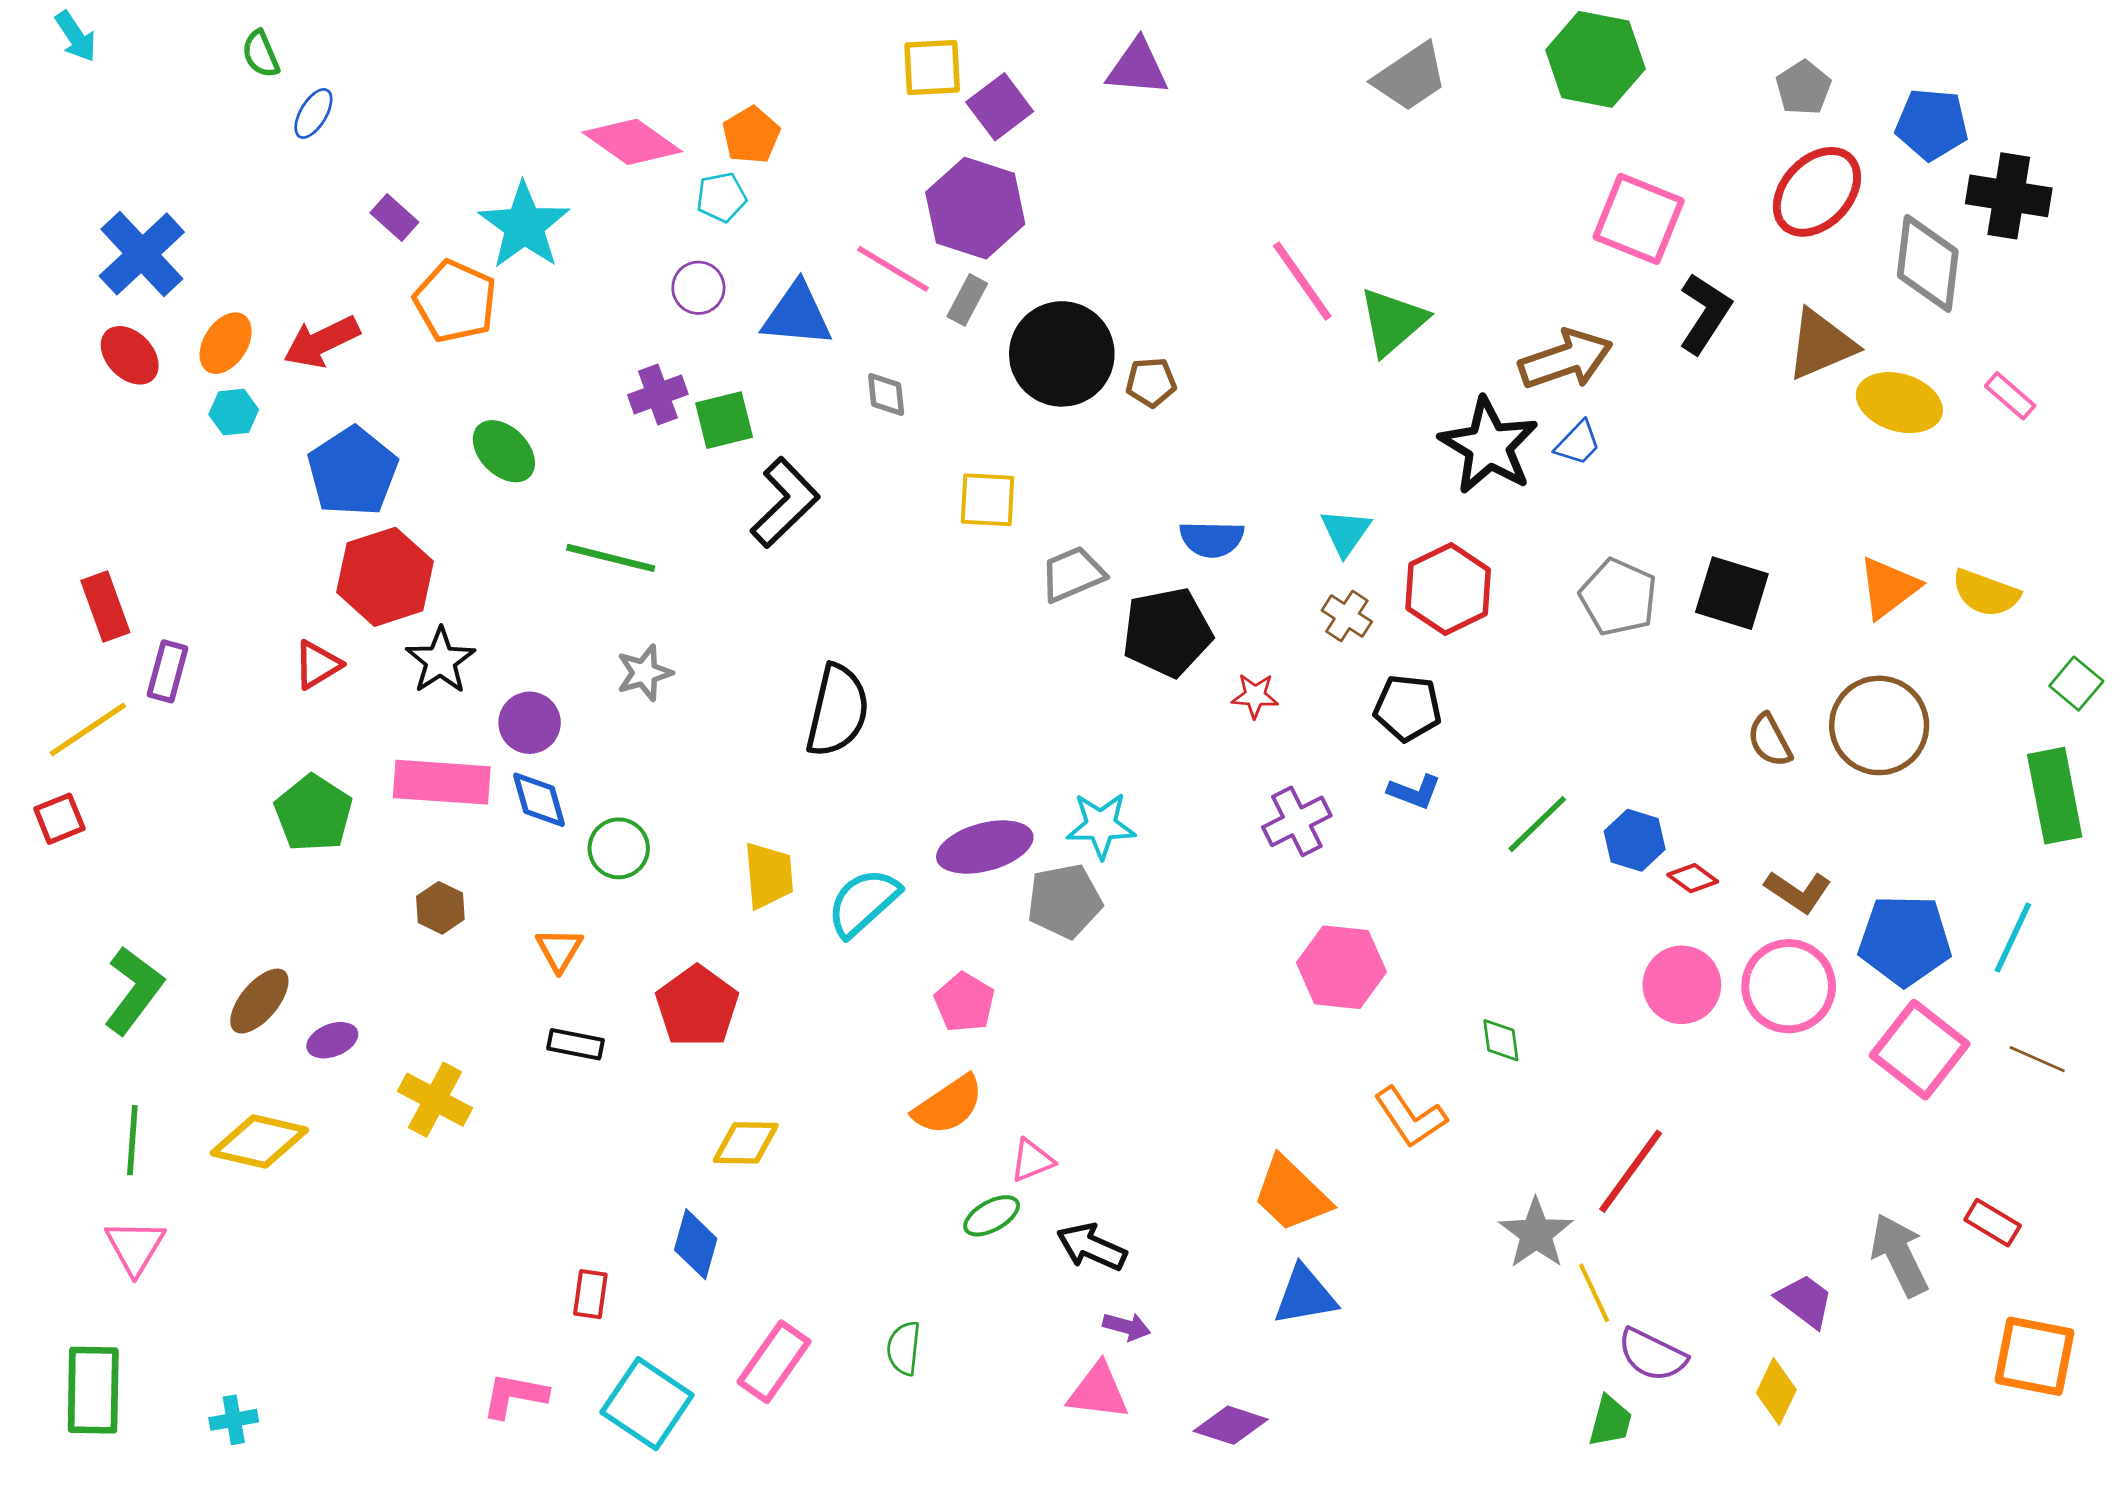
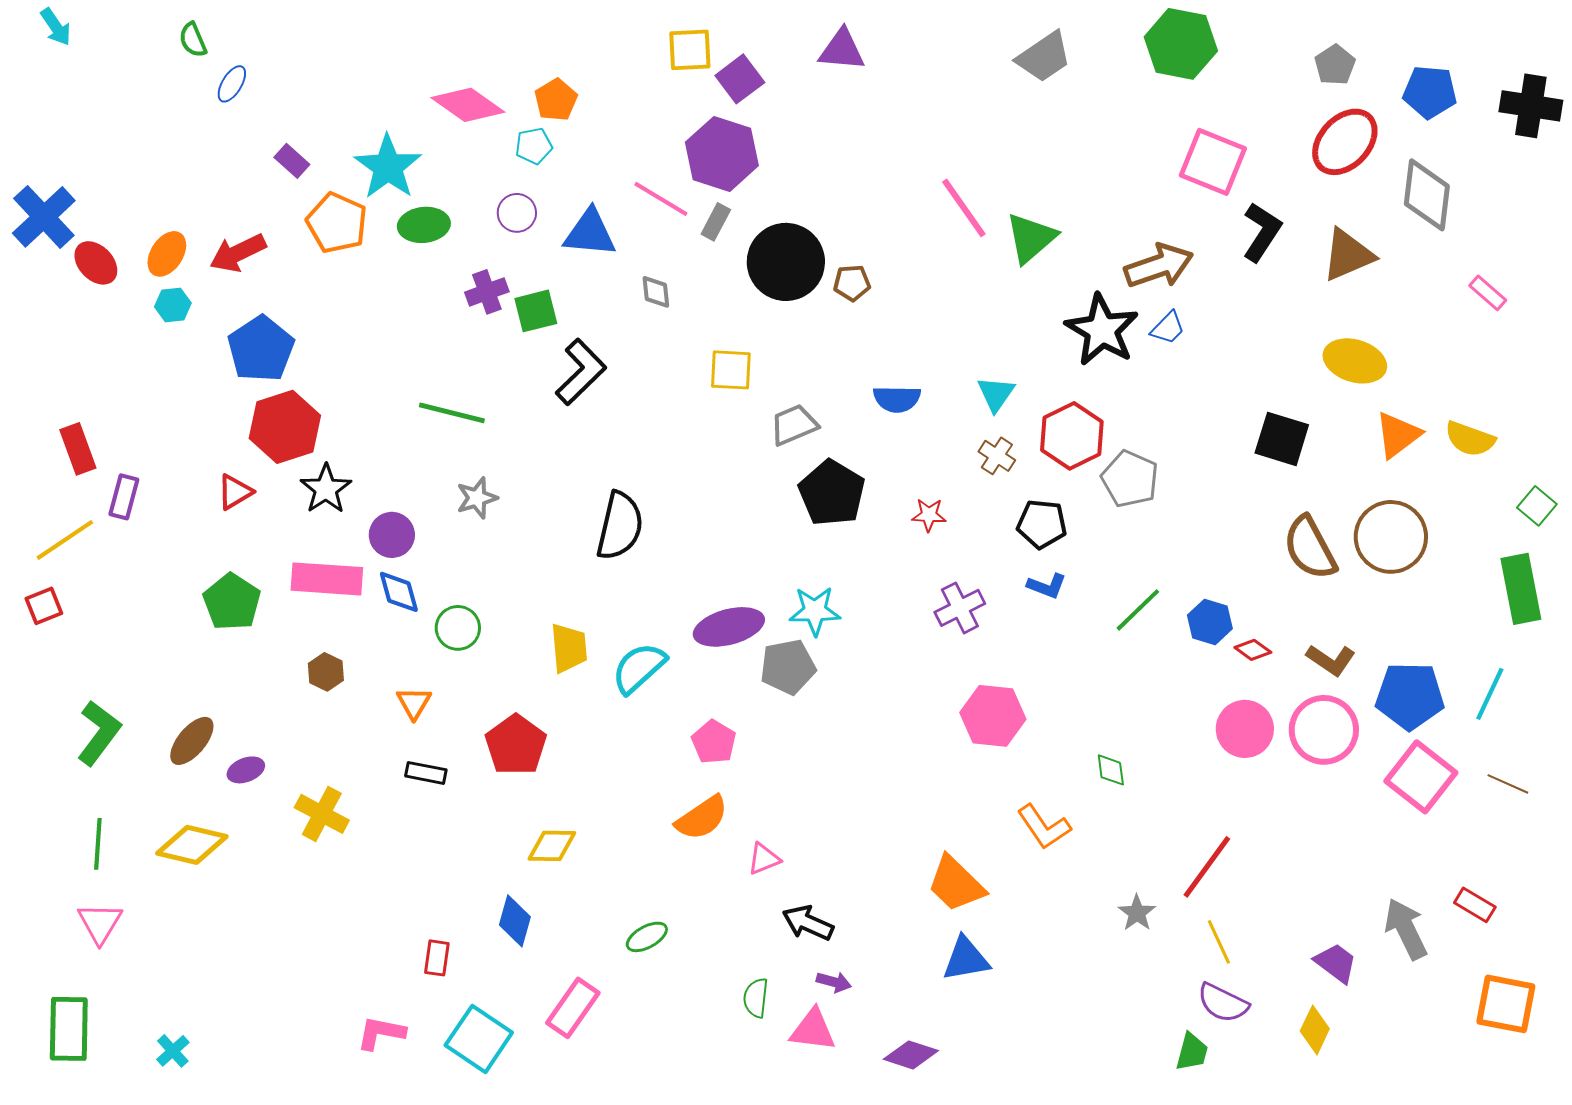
black cross: (2009, 196) -> (1531, 106), moved
blue cross: (142, 254) -> (44, 217), moved
yellow ellipse: (1899, 403) -> (1355, 361), moved
green ellipse: (504, 451) -> (424, 225), moved, turned -51
gray pentagon: (1618, 597) -> (1130, 479), moved
black pentagon: (1167, 632) -> (832, 493), moved, turned -30
brown semicircle: (1770, 740) -> (1310, 548), size x1.6
green ellipse: (992, 1216) -> (647, 937), moved
gray star: (1536, 1233) -> (1137, 913), size x0.7
yellow line: (1594, 1293) -> (1219, 942), moved
green semicircle: (904, 1348) -> (756, 998), moved
cyan cross: (234, 1420) -> (173, 1051), turned -32

